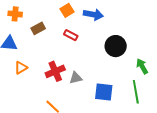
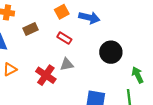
red cross: (55, 71) -> (46, 75), turned -36
gray triangle: (76, 78) -> (67, 64), moved

